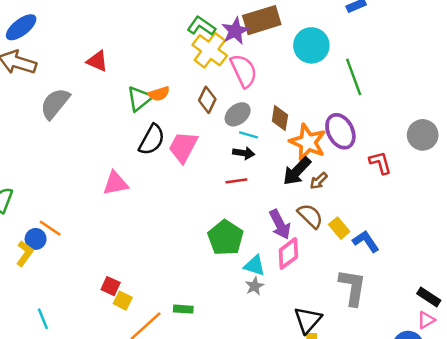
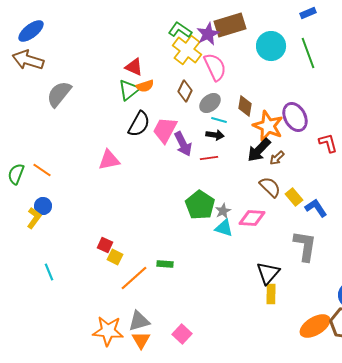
red triangle: (97, 61) -> (134, 67), moved
green line: (354, 77) -> (308, 53), moved
purple arrow: (280, 224) -> (183, 144), moved
orange line: (50, 228) -> (42, 170), moved
pink diamond: (288, 253) -> (252, 218), turned 40
gray star: (255, 286) -> (223, 211), moved

